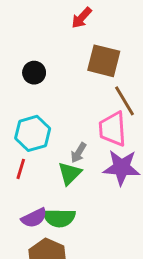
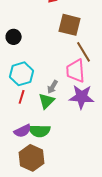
black circle: (34, 73) -> (14, 37), moved
red line: (21, 169) -> (22, 97), moved

